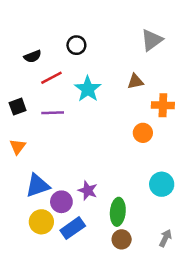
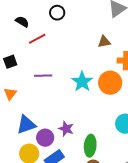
black semicircle: (33, 56) -> (22, 22), turned -128
cyan star: (88, 89) -> (82, 82), moved
purple line: (53, 113) -> (43, 76), moved
orange circle: (143, 133) -> (110, 83), size x1.5

